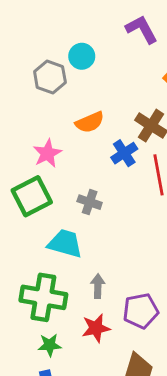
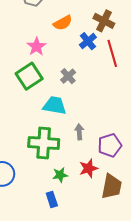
gray cross: (90, 202) -> (68, 76), turned 35
red star: (96, 328) -> (88, 168), moved
green star: (50, 345) -> (60, 175), moved

